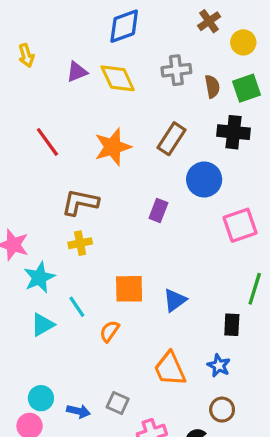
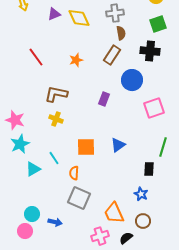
brown semicircle: (212, 86) -> (121, 33), moved
orange star: (113, 147) -> (76, 60), size x0.6
yellow cross: (80, 243) -> (56, 119), turned 32
cyan star: (39, 277) -> (20, 144), moved
blue triangle: (175, 300) -> (118, 145), moved
orange semicircle: (109, 331) -> (74, 173), turned -32
orange trapezoid: (170, 369) -> (114, 213), moved
gray square: (118, 403) -> (79, 198), moved, size x1.6

